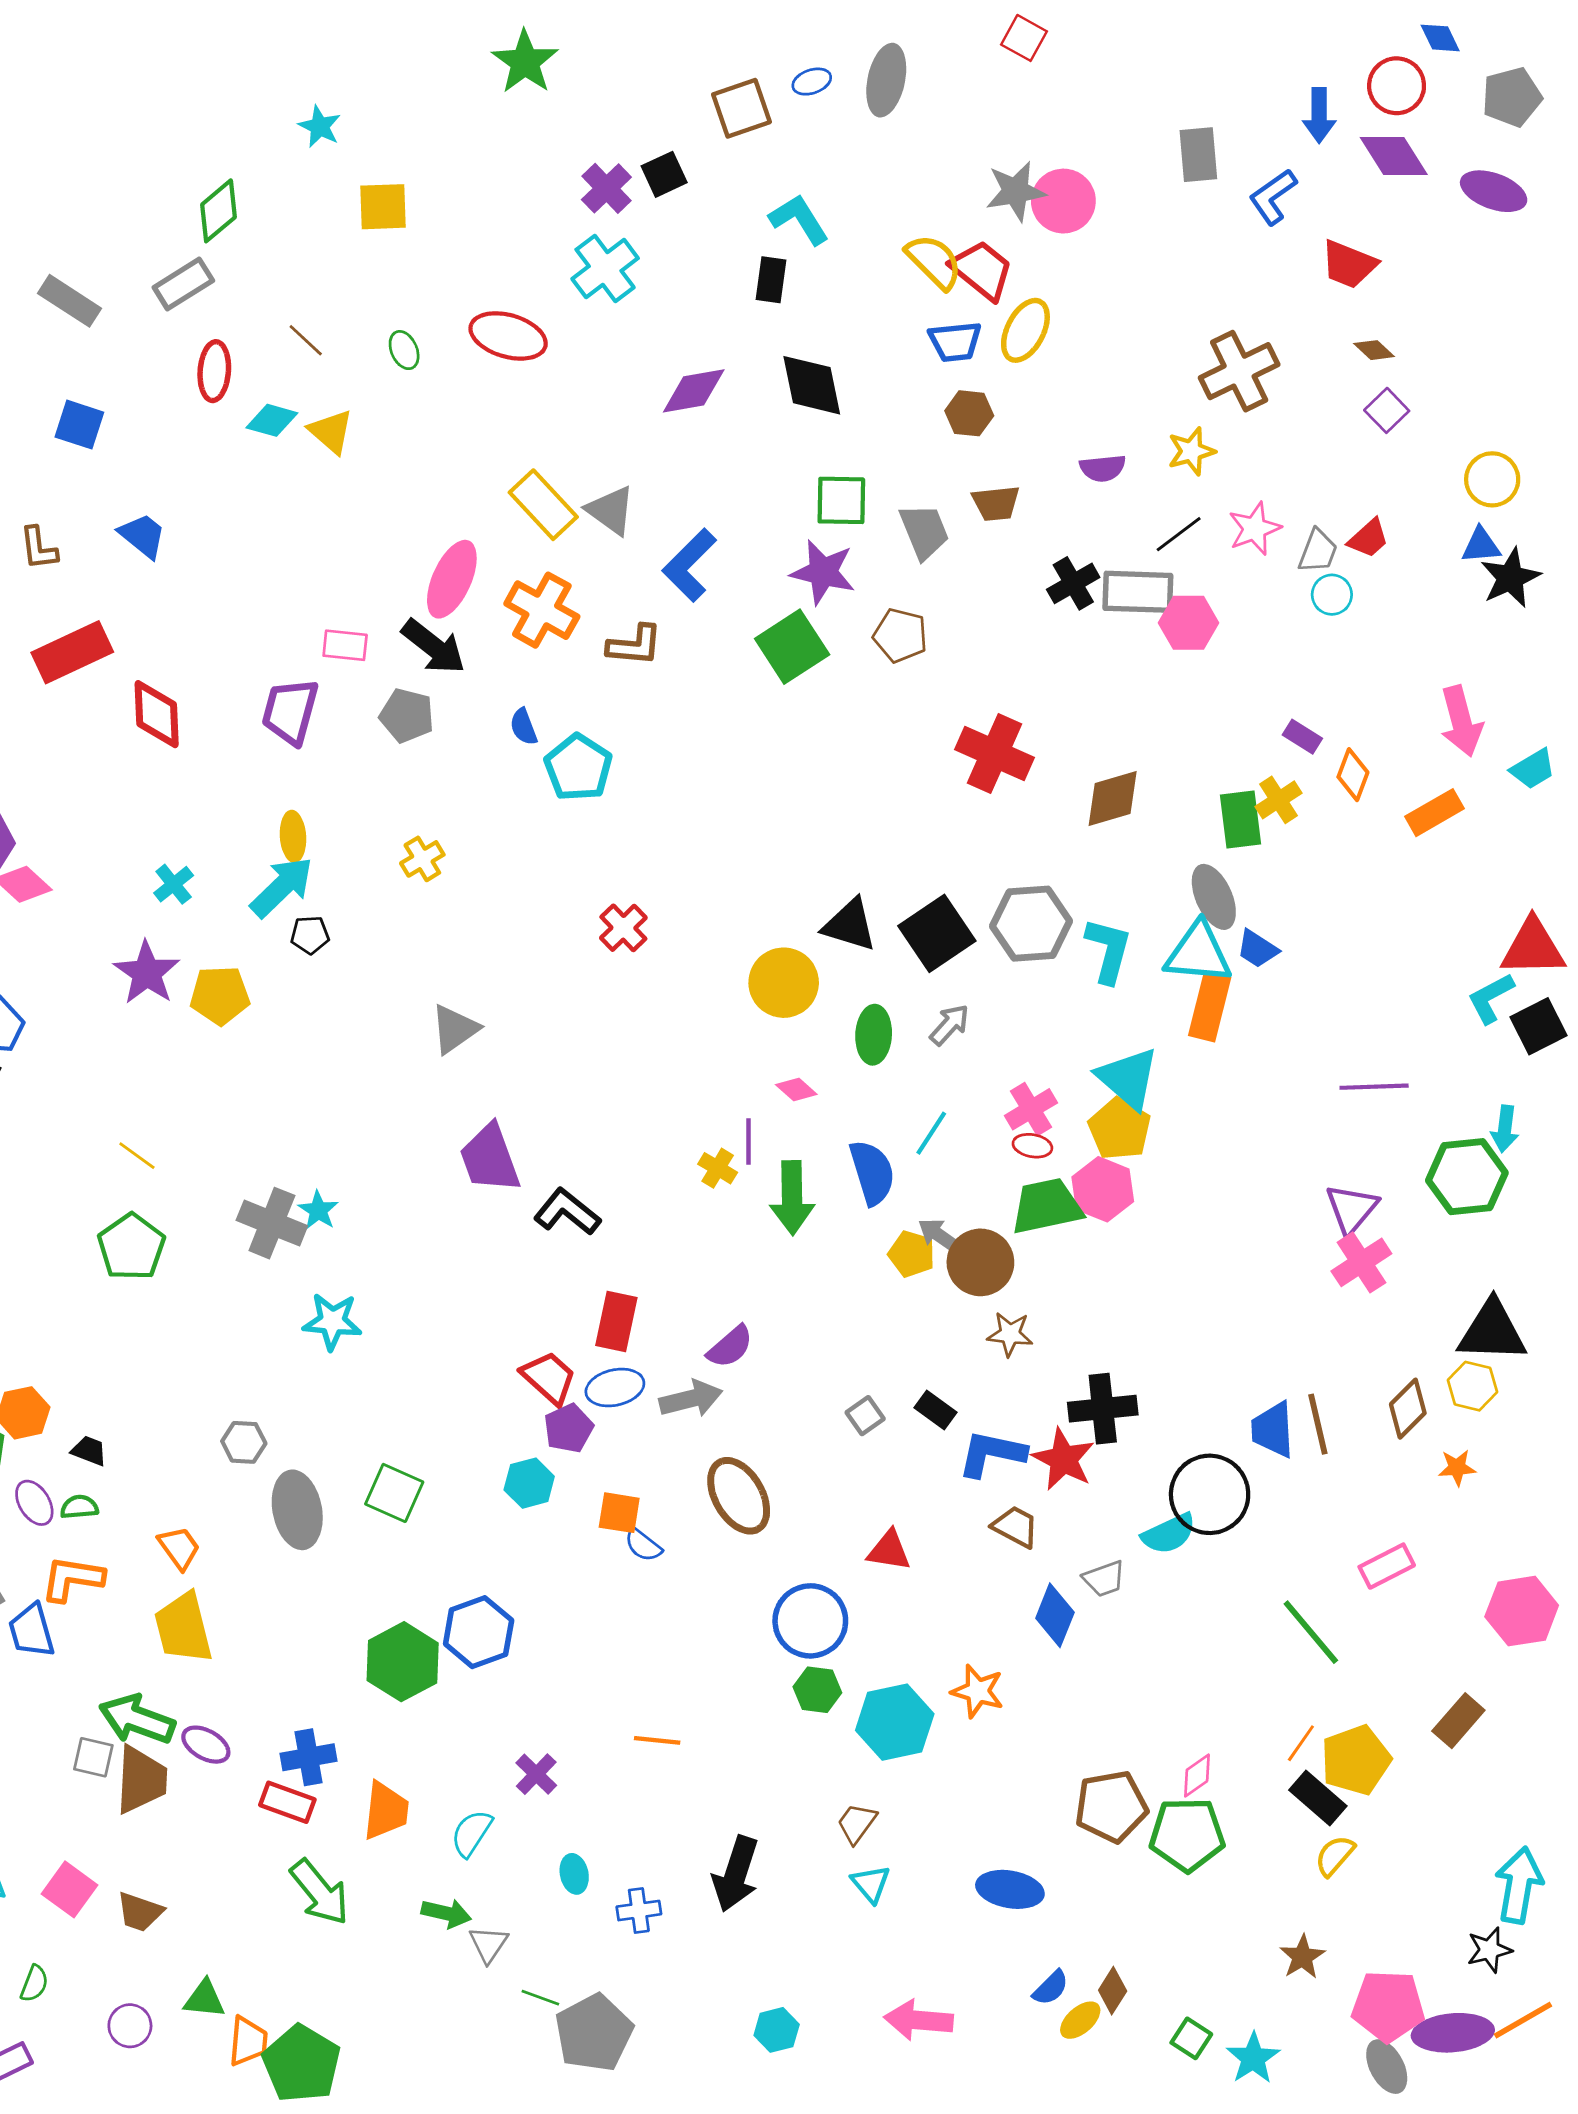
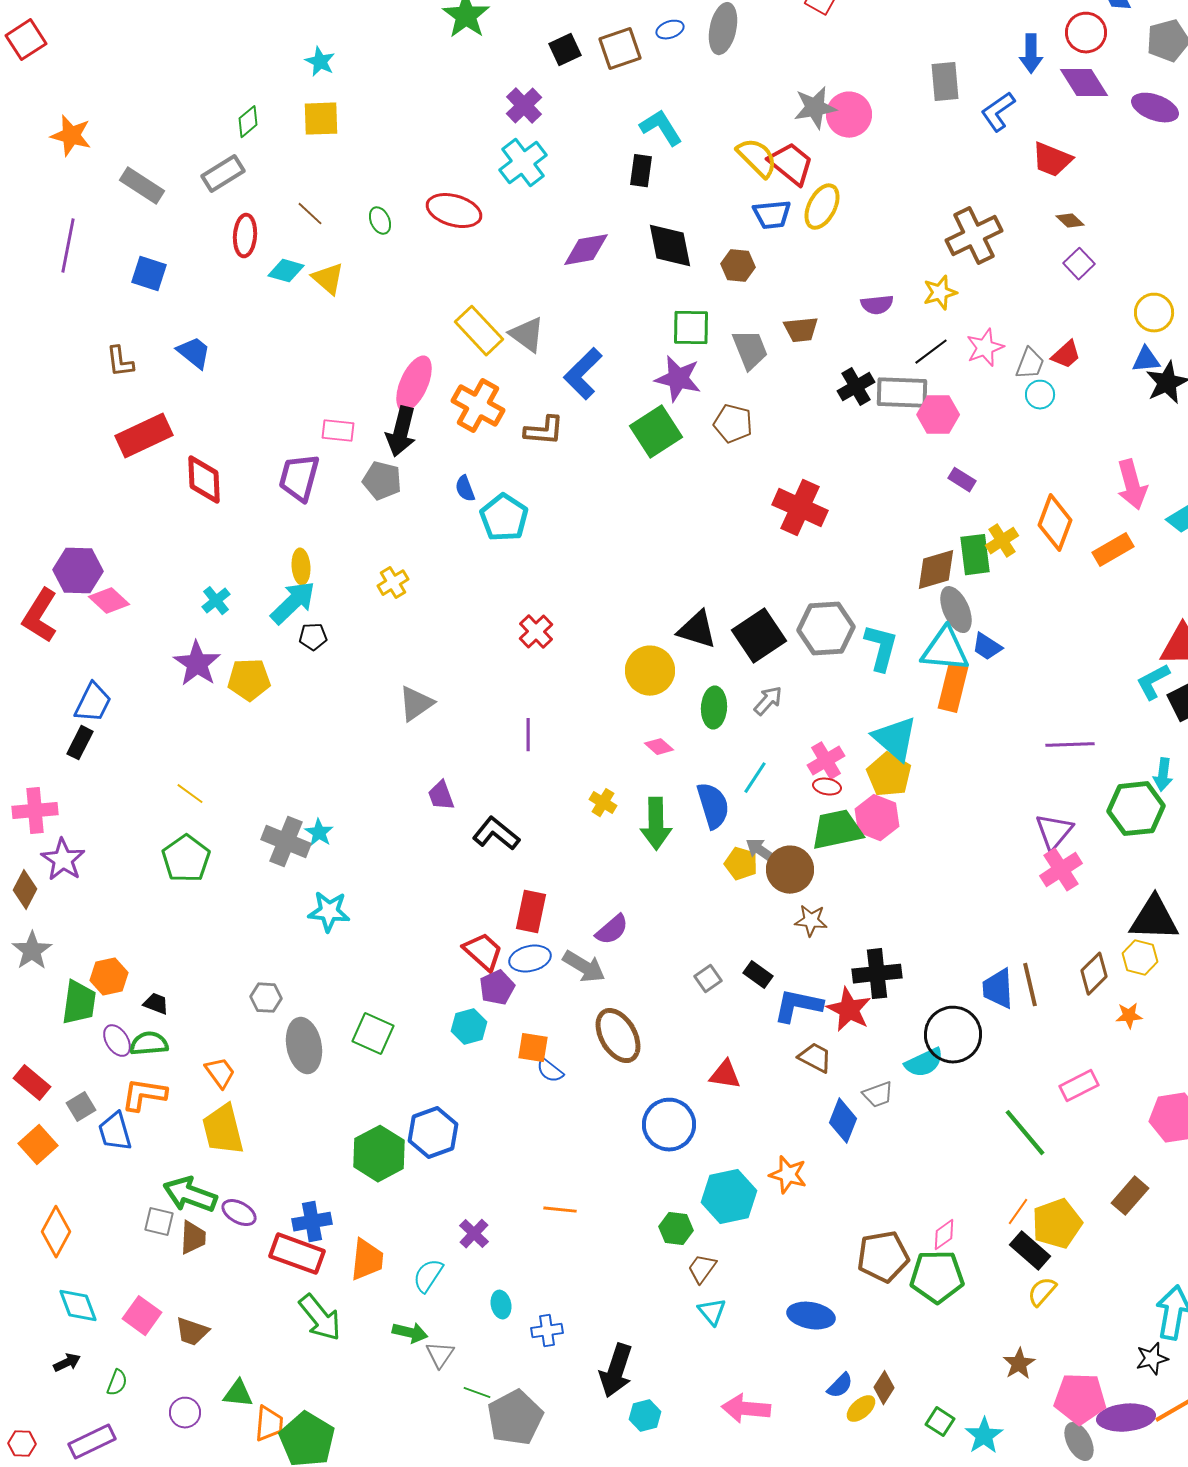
black square: (664, 174) -> (565, 50), moved
yellow square: (383, 207) -> (321, 119), moved
green diamond: (218, 211) -> (248, 122), size x0.7
brown hexagon: (969, 413) -> (738, 266), moved
black arrow: (434, 647) -> (401, 432), turned 66
purple rectangle: (1302, 737) -> (962, 480), moved
orange diamond: (1353, 775) -> (1055, 523), size x1.5
brown diamond: (1113, 798) -> (936, 570), moved
purple line: (748, 1142) -> (528, 735), moved
purple trapezoid: (490, 1158) -> (441, 796), size x0.6
gray arrow: (691, 1399) -> (584, 967), turned 45
green semicircle: (79, 1507) -> (149, 1044), size x1.4
green hexagon: (817, 1690) -> (676, 1229), moved
brown trapezoid: (141, 1780) -> (193, 1238), size x0.7
red rectangle: (287, 1802) -> (297, 1254), size x1.4
black arrow: (736, 1874) -> (616, 1371), moved

